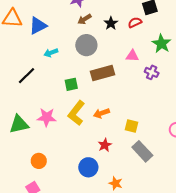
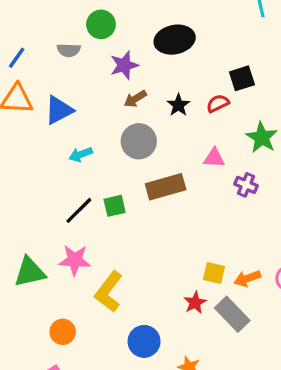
black line: (26, 76) -> (79, 210), moved
yellow L-shape: (76, 113) -> (109, 292), moved
orange arrow: (101, 113) -> (247, 278), moved
red star: (105, 145) -> (195, 303), moved

